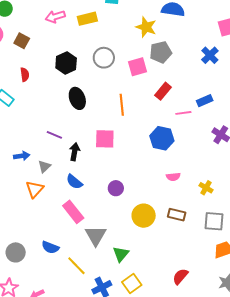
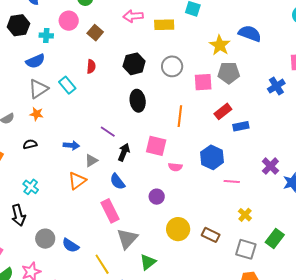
blue rectangle: (205, 101) -> (241, 126), moved
pink line: (183, 113) -> (232, 181), moved
pink semicircle: (173, 177) -> (175, 167), moved
blue semicircle: (50, 247) -> (71, 245), moved

